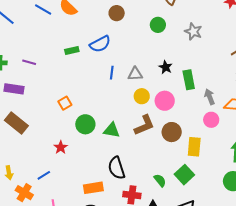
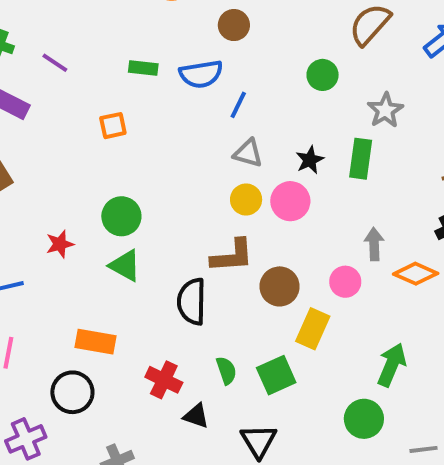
brown circle: (117, 13) -> (234, 25), moved
blue line: (112, 73) -> (238, 105), moved
green rectangle: (189, 80) -> (361, 159), moved
pink circle: (165, 101) -> (290, 201), moved
orange square: (65, 103) -> (113, 126), moved
pink circle: (211, 120) -> (345, 282), moved
green triangle: (112, 130) -> (125, 266), moved
black semicircle: (117, 168) -> (192, 302), moved

